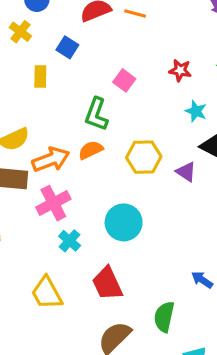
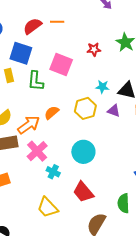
blue square: (67, 47) -> (21, 53), size x1.6
pink square: (124, 80) -> (61, 65), size x1.6
cyan star: (196, 111) -> (102, 87), moved
green L-shape: (96, 114) -> (36, 81), moved

